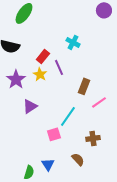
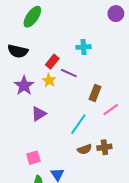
cyan cross: (73, 42) -> (84, 47), turned -32
purple line: (59, 67) -> (69, 73), turned -42
pink square: (54, 134) -> (33, 158), moved
brown semicircle: (78, 159) -> (85, 149), moved, turned 112

